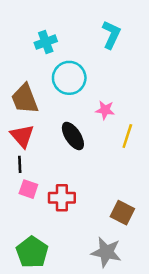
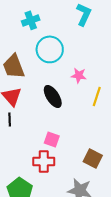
pink square: (28, 189) -> (52, 139), moved
red cross: (62, 198) -> (44, 161), moved

